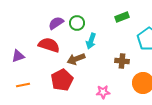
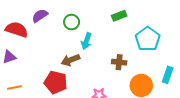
purple semicircle: (56, 23) -> (40, 16), moved
red semicircle: (49, 45) -> (17, 29), moved
red pentagon: (62, 80) -> (56, 82), turned -30

